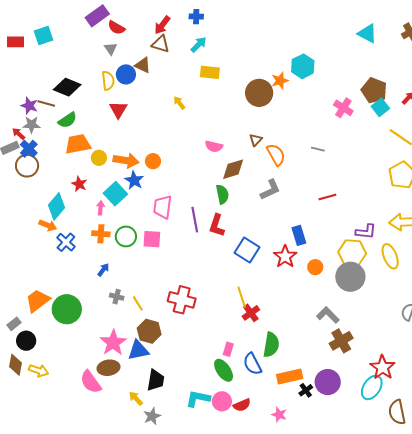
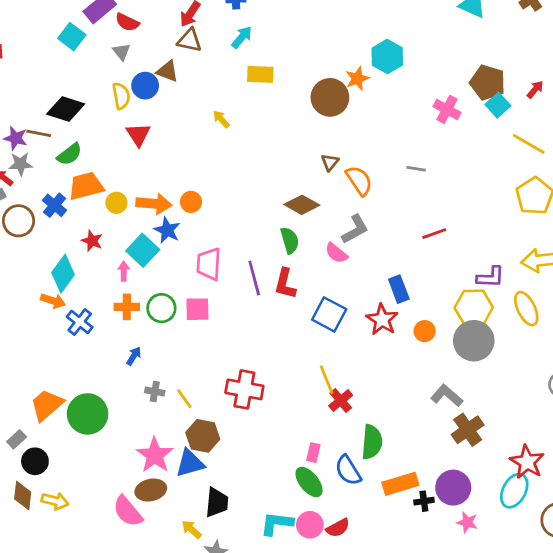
cyan square: (43, 35) -> (72, 37), moved, turned -30
pink semicircle: (214, 146) -> (336, 253), moved, turned 30
blue cross: (29, 149) -> (54, 205), moved
brown diamond: (233, 169) -> (302, 205), turned 50
black cross: (306, 390) -> (424, 501), turned 32
pink star: (279, 415) -> (467, 522), moved

